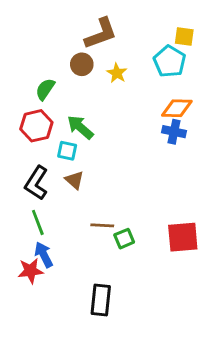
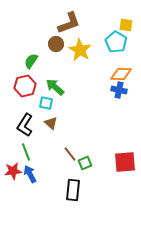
yellow star: (117, 73) -> (80, 50), size x1.6
brown line: (102, 225) -> (70, 154), turned 49
red star: (31, 271) -> (13, 171), moved
black rectangle: (101, 300) -> (73, 190), moved

